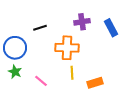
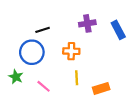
blue circle: (15, 48) -> (32, 52), moved
orange cross: (67, 48) -> (71, 51), size x0.7

